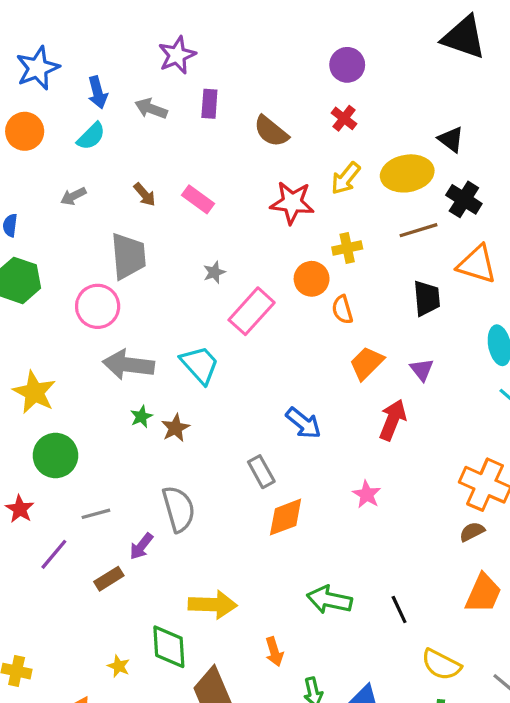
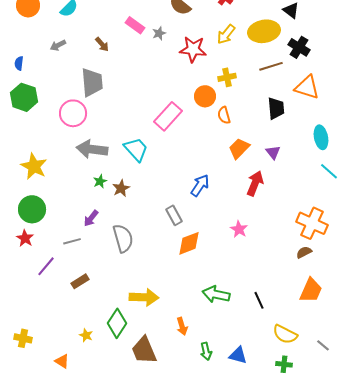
pink rectangle: (198, 199) -> (135, 25), moved
gray star: (214, 272) -> (159, 33), moved
blue arrow: (303, 423) -> (200, 185), turned -95
green circle: (55, 455) -> (32, 209), moved
purple arrow: (141, 546) -> (91, 218), moved
green diamond: (169, 647) -> (117, 323), turned 36

